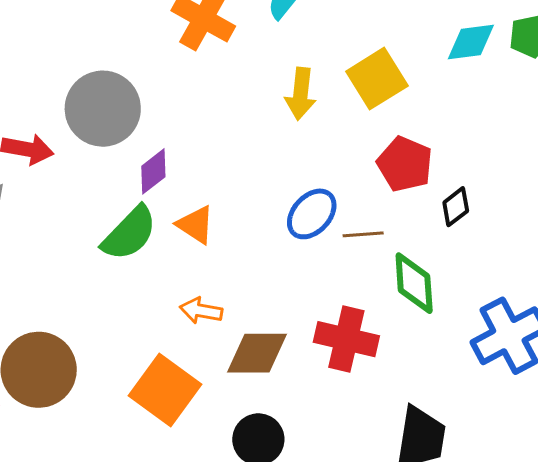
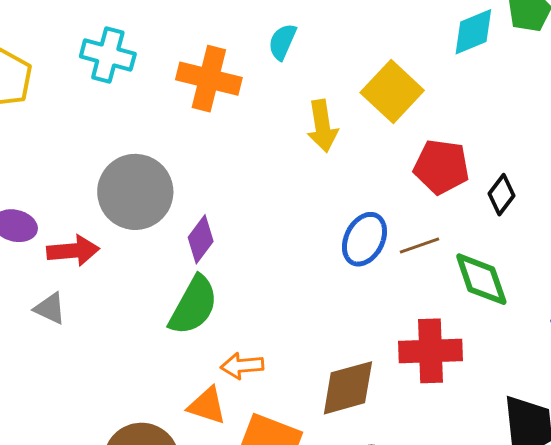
orange triangle: (196, 225) -> (207, 406), moved
orange arrow: (201, 311) -> (242, 366), moved

